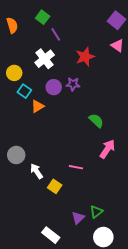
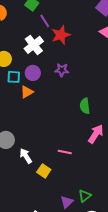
red star: (85, 57) -> (61, 35), moved
purple circle: (54, 87) -> (33, 73), moved
cyan square: (24, 91) -> (14, 77), turned -32
green semicircle: (96, 121) -> (85, 106), turned -140

